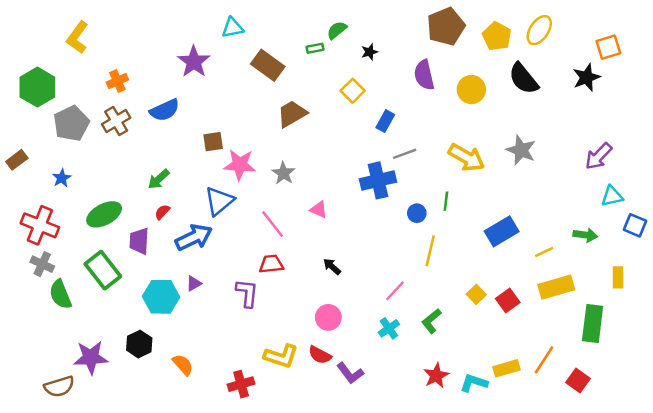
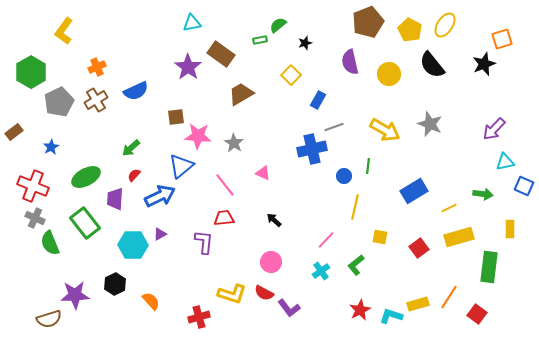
purple star: (194, 62) -> (188, 67), moved
yellow square: (476, 294) -> (380, 237), moved, turned -35

